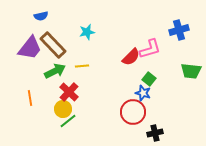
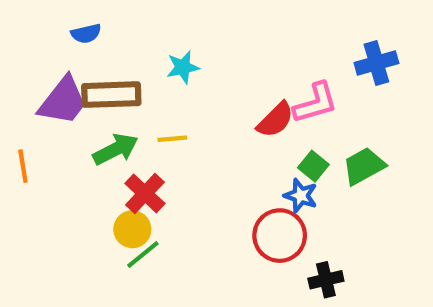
brown rectangle: (53, 45) -> (111, 95), turned -48
green trapezoid: (191, 71) -> (364, 166), moved, turned 145
orange line: (30, 98) -> (23, 166), moved

